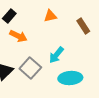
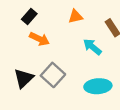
cyan arrow: (56, 55) -> (92, 47), moved, turned 90

